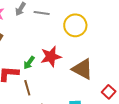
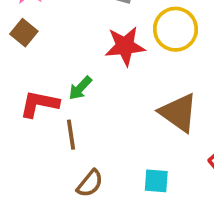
red star: (51, 57) -> (125, 46), moved

